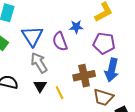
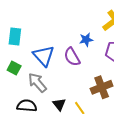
gray arrow: (39, 63) -> (37, 83), moved

